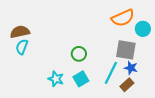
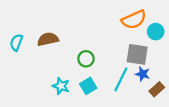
brown semicircle: (20, 32) -> (48, 39), moved
cyan semicircle: (22, 47) -> (16, 42), moved
brown rectangle: (127, 85) -> (157, 89), moved

